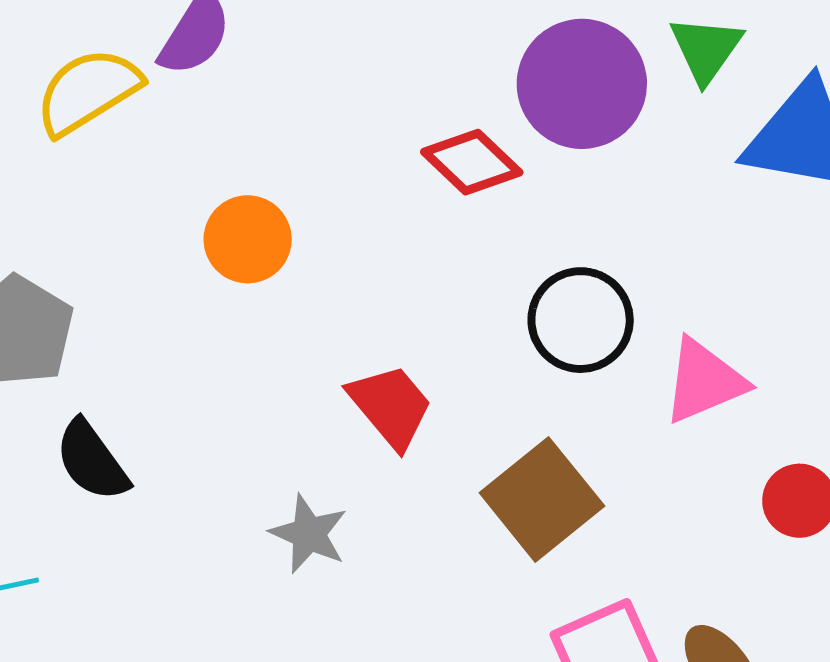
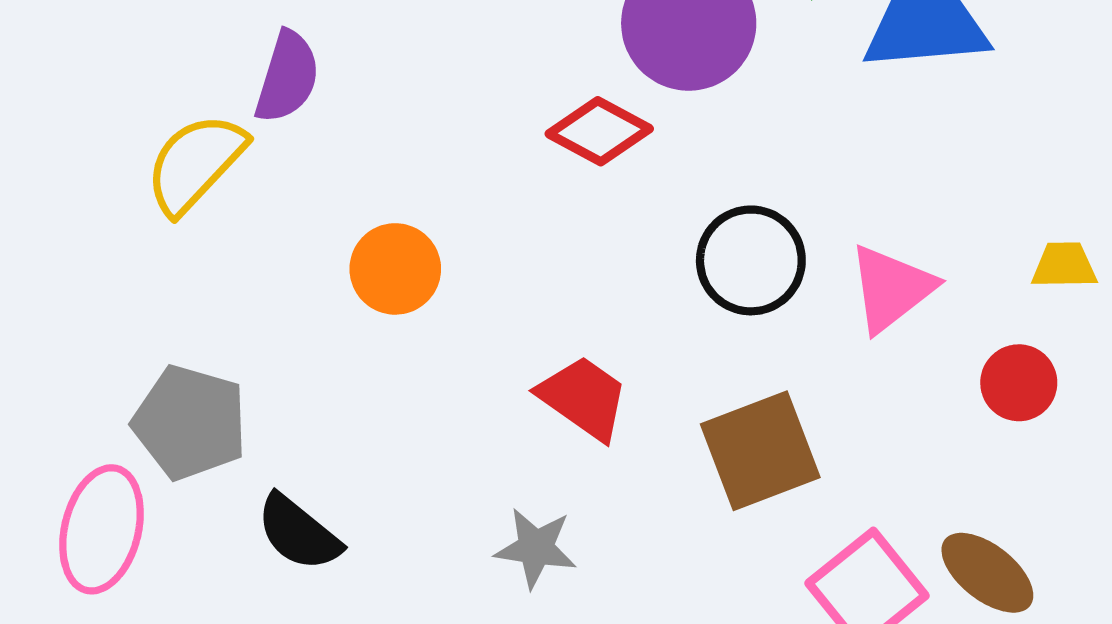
brown square: (542, 499) -> (760, 451), turned 33

